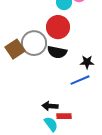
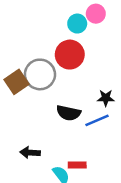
black semicircle: (57, 52) -> (69, 113), moved
black arrow: (50, 106) -> (30, 153), moved

